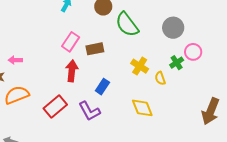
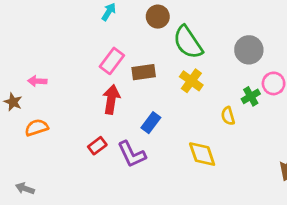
yellow cross: (140, 66) -> (191, 81), moved
orange semicircle: (17, 95) -> (37, 128), size x0.7
red rectangle: (55, 106) -> (97, 146), moved, size x0.6

